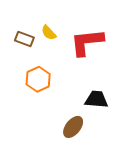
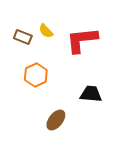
brown ellipse: (73, 127) -> (56, 120), moved

